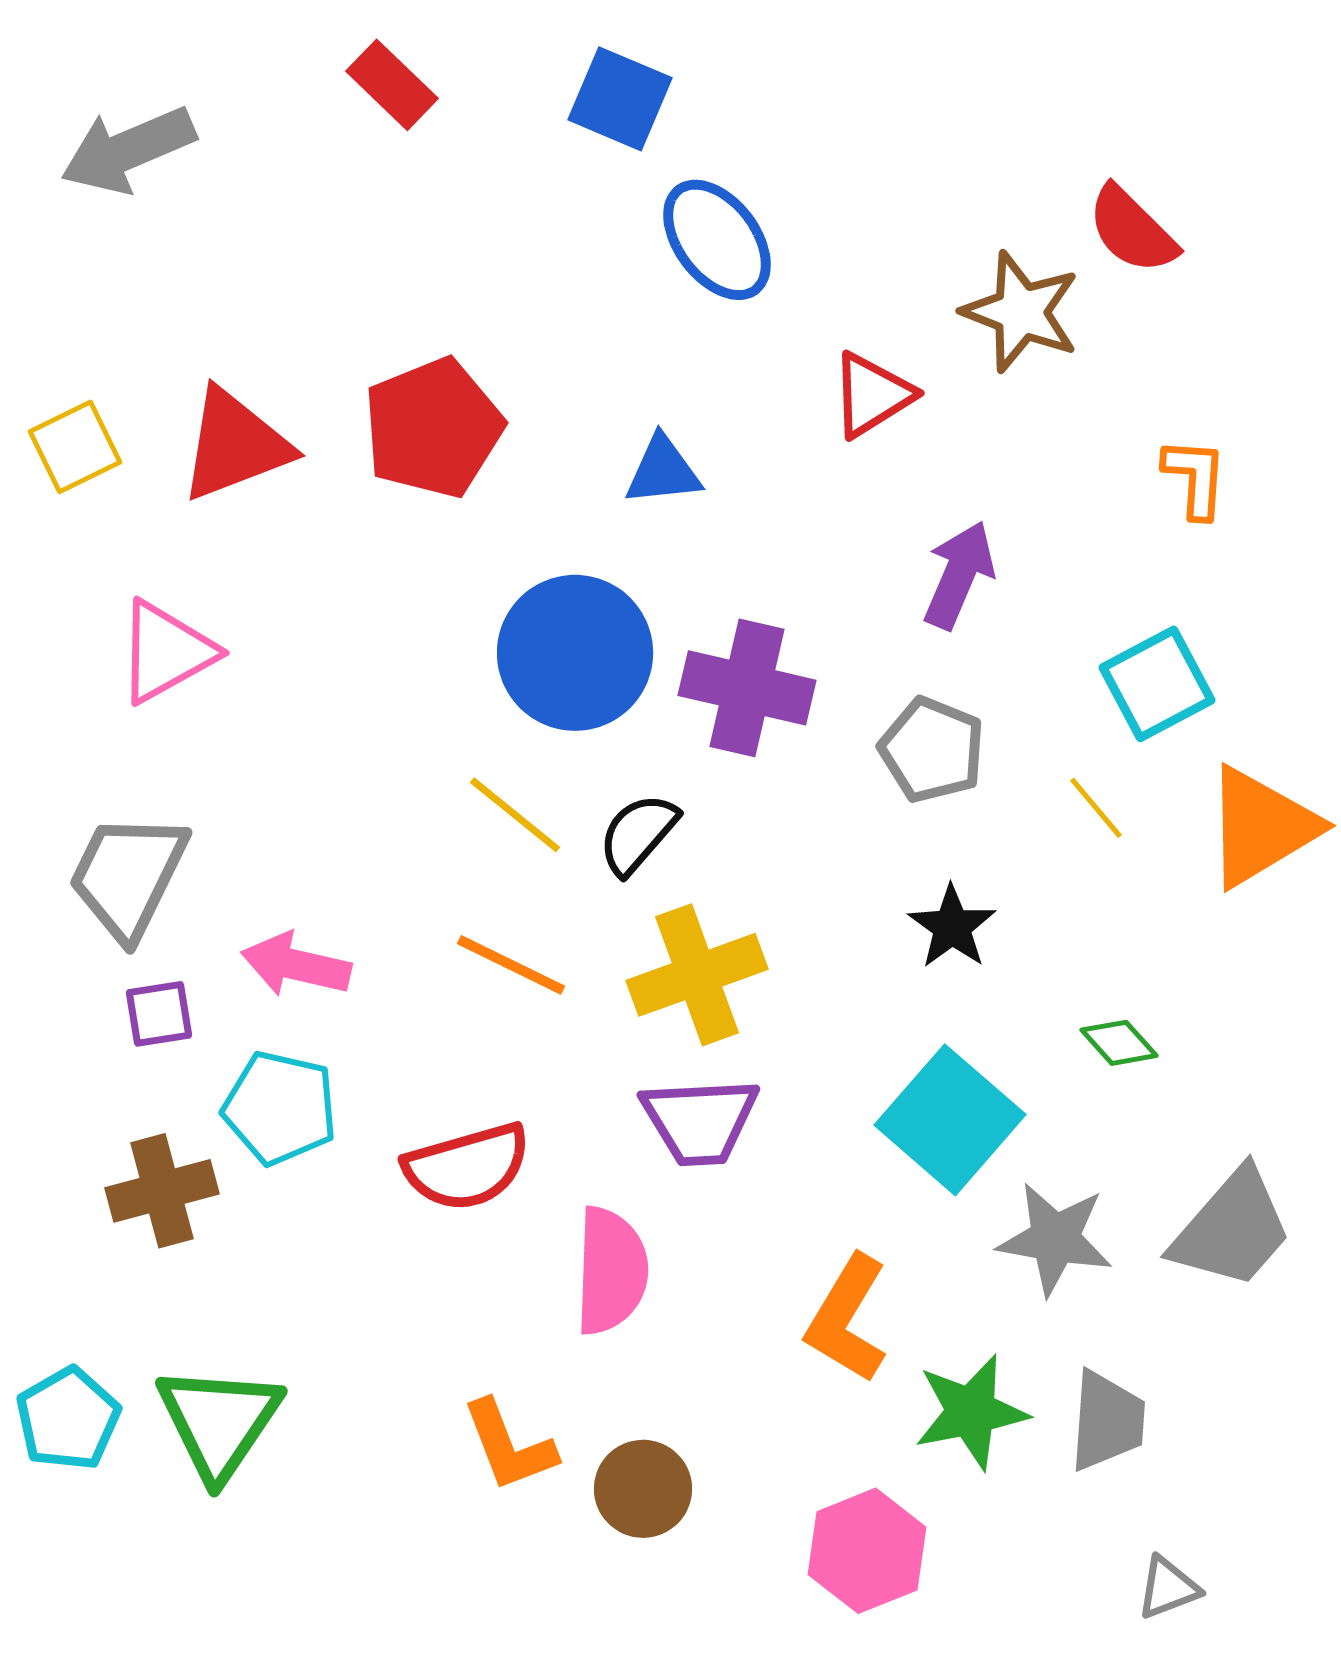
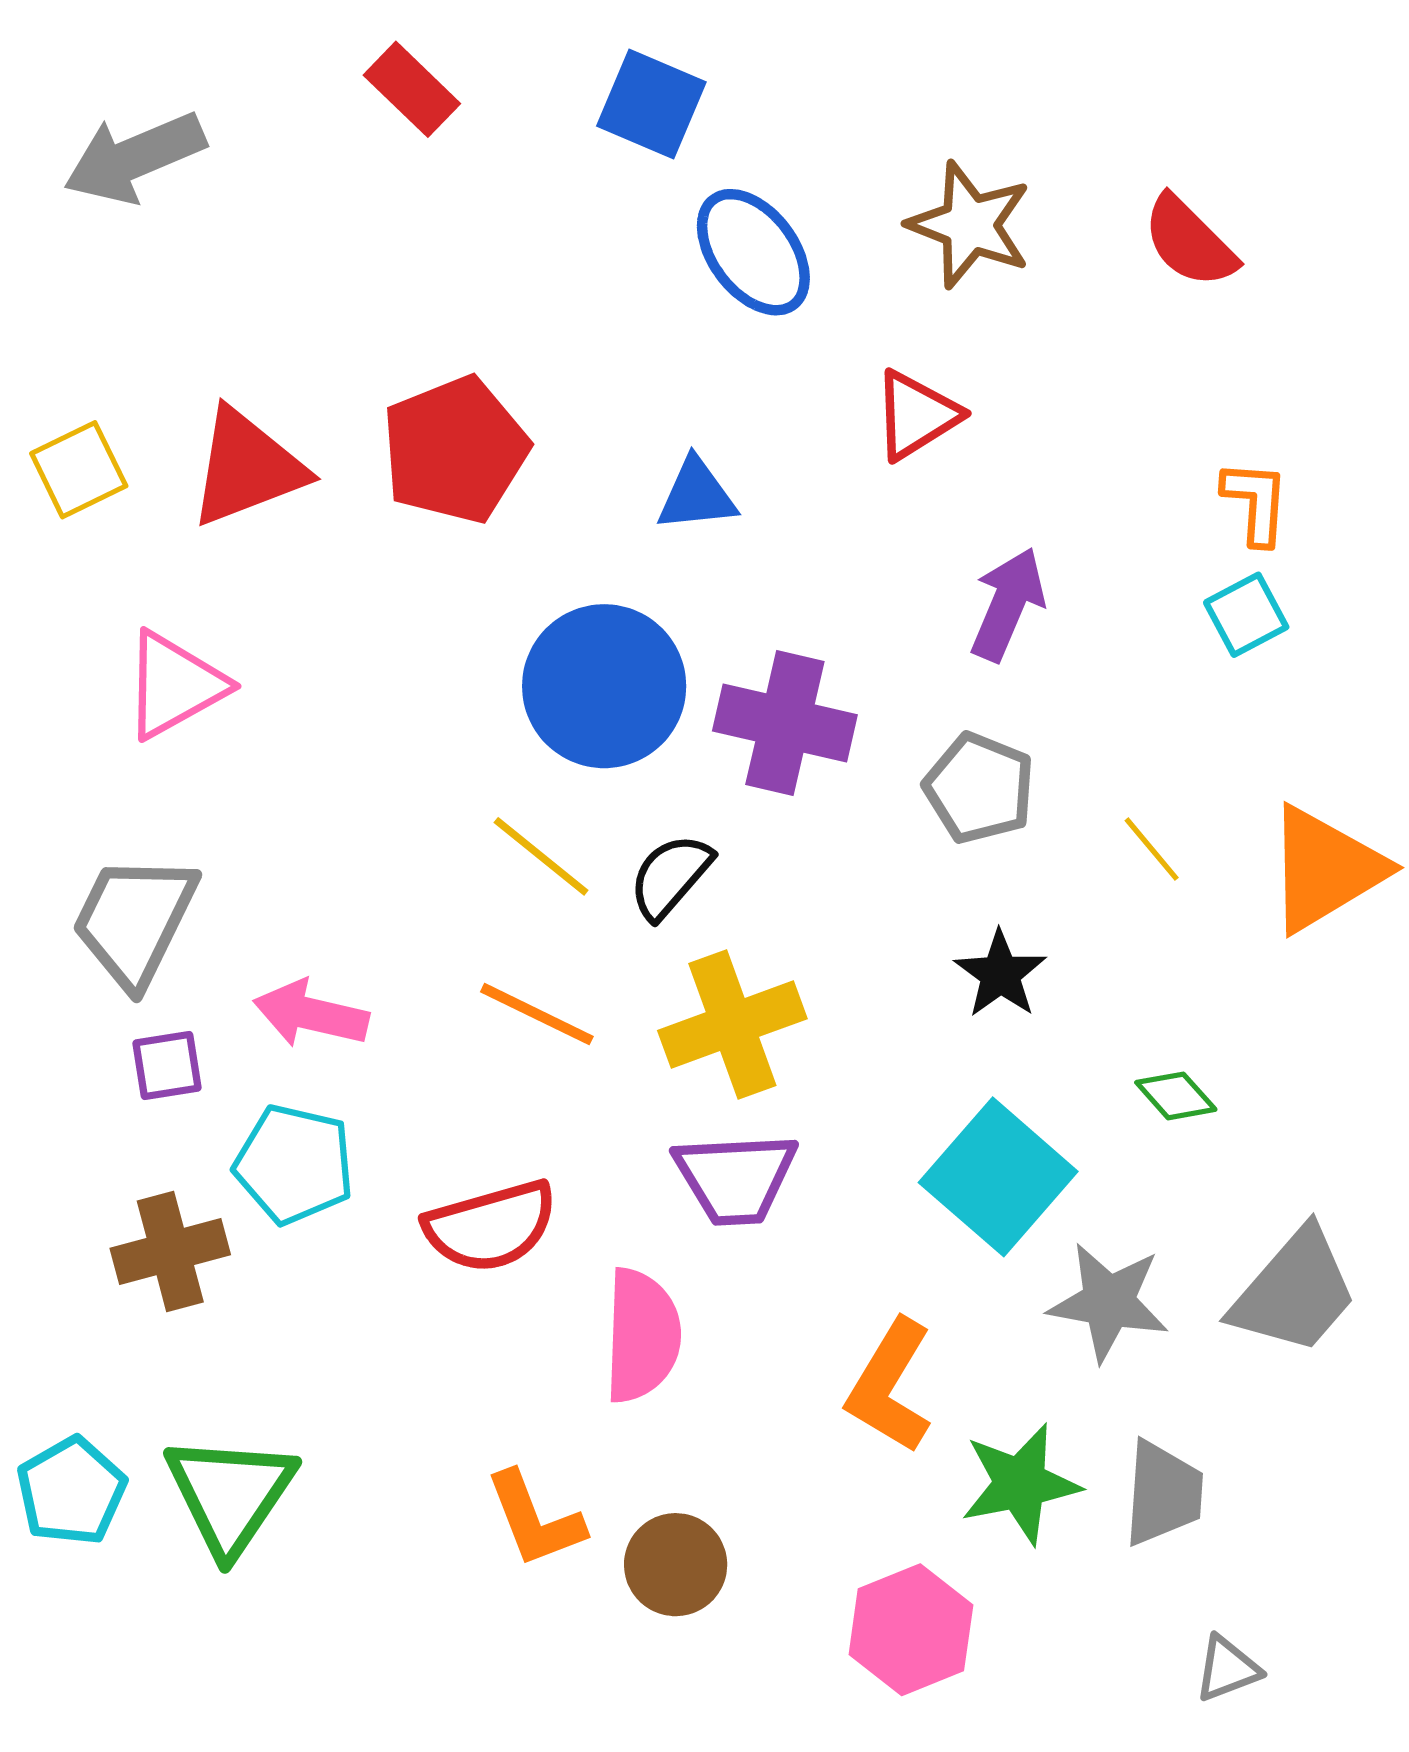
brown star: (1021, 312) -> (970, 225), moved
cyan square: (1157, 684) -> (1246, 615), moved, size x0.7

